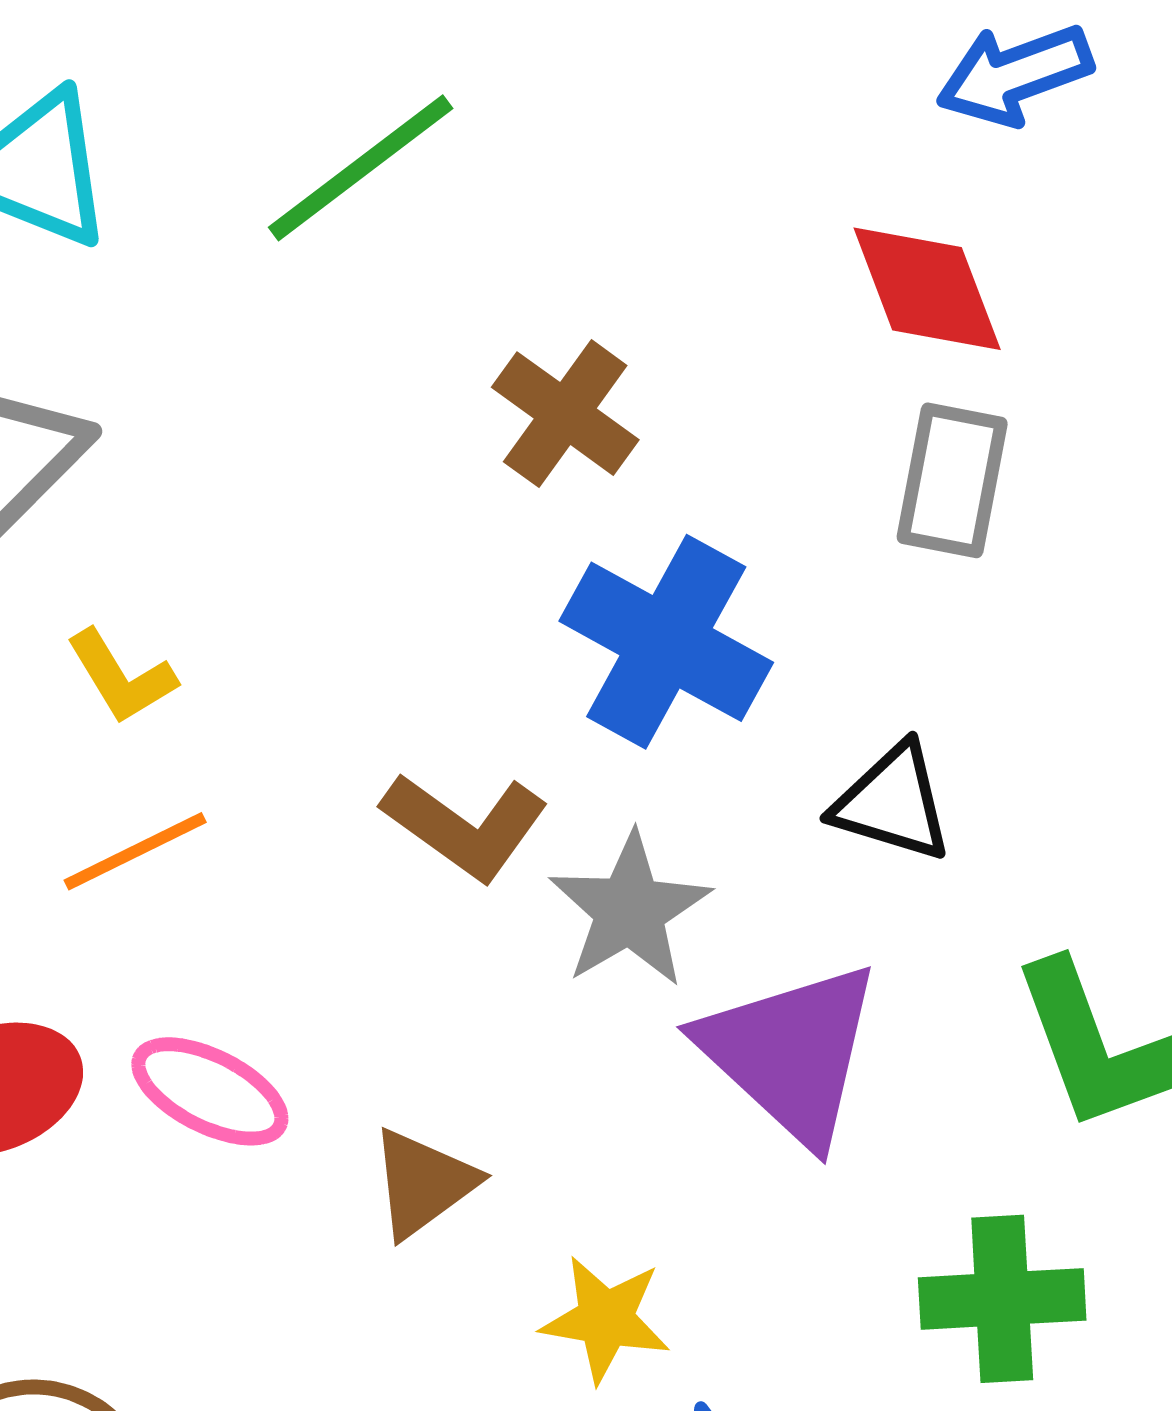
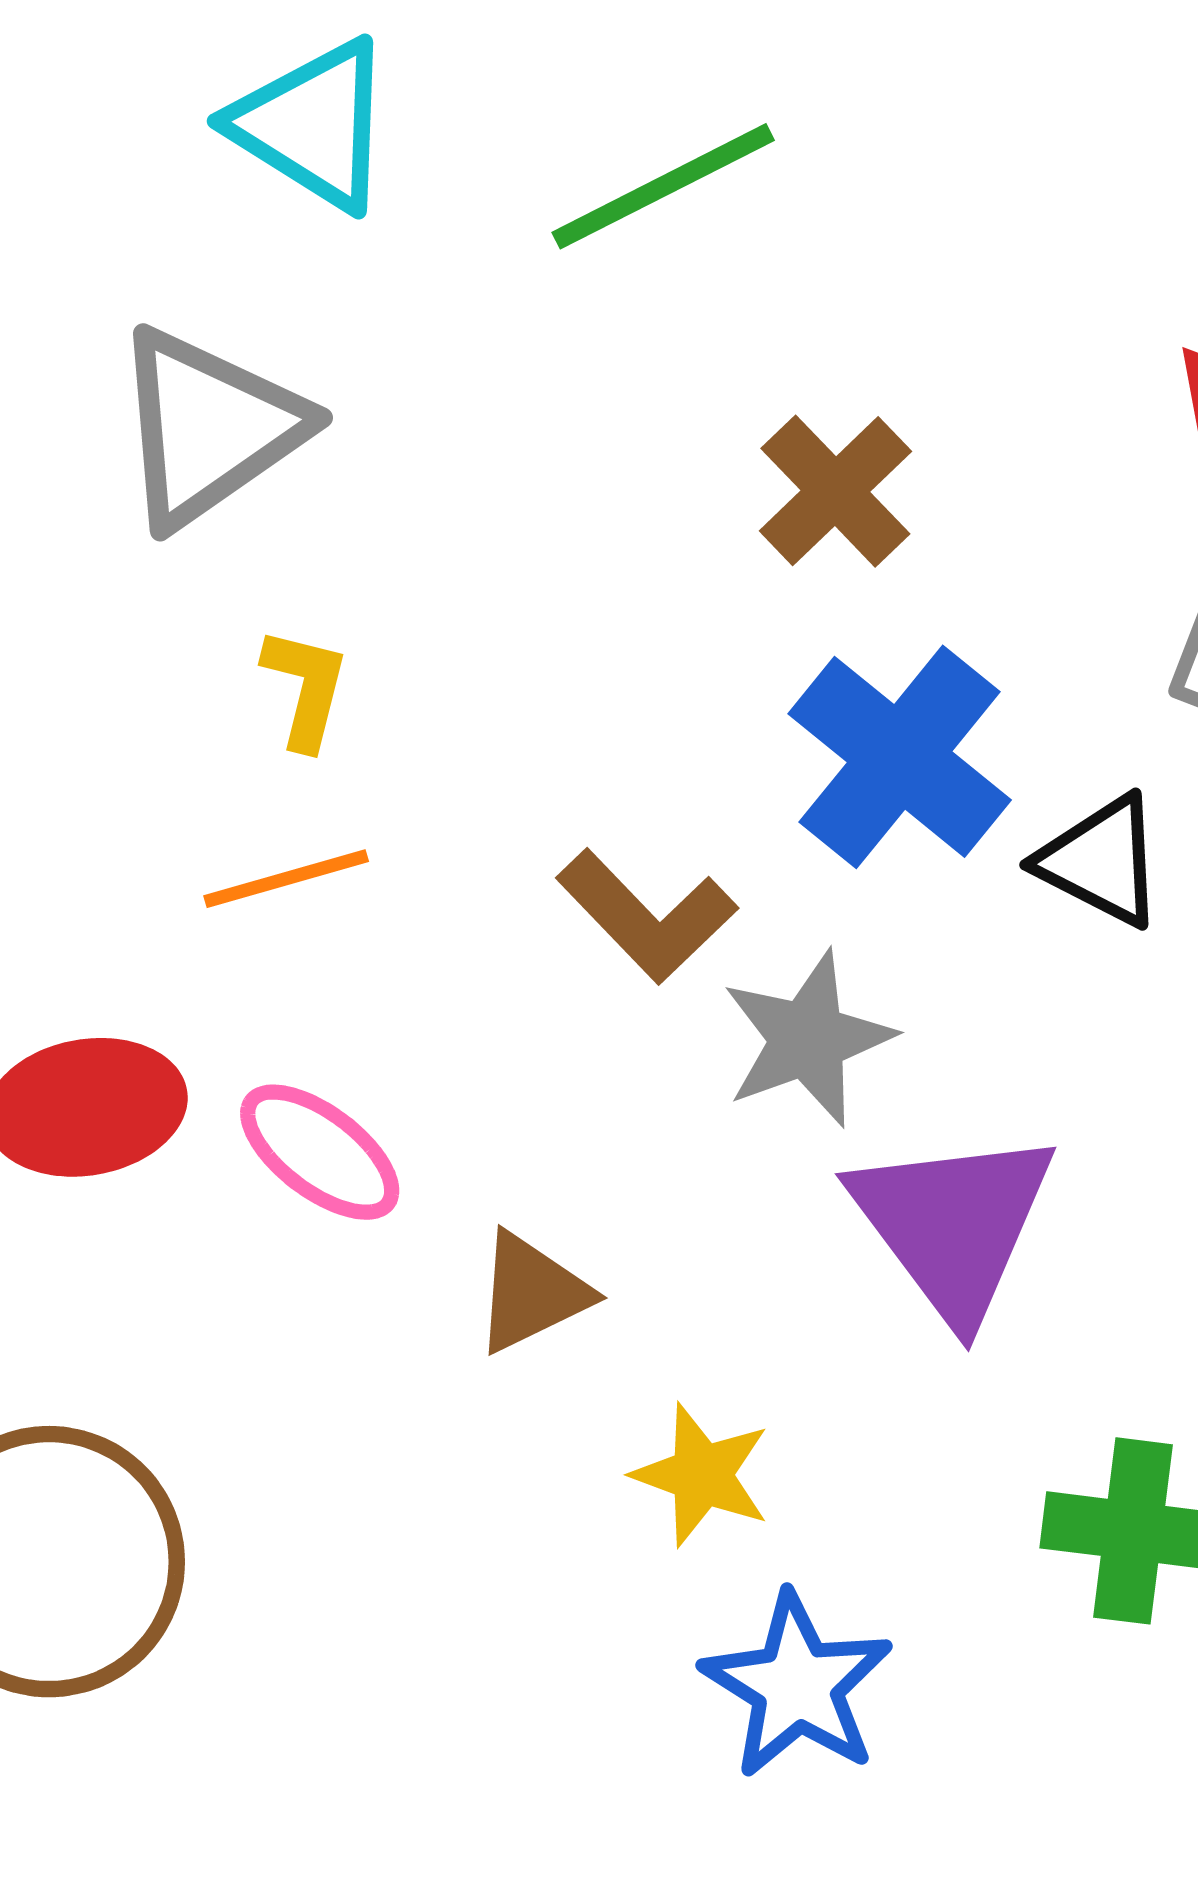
yellow L-shape: (121, 677) -> (305, 688), turned -145
black triangle: (893, 803) -> (1101, 861), moved

